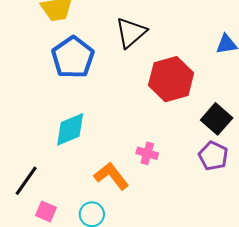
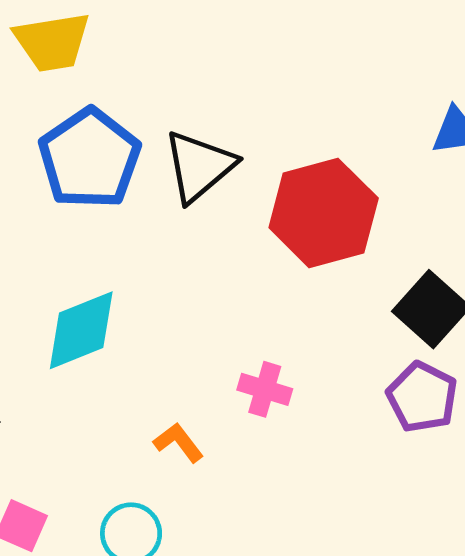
black triangle: (131, 33) -> (199, 166), moved
orange L-shape: (111, 176) -> (178, 443), size x0.6

